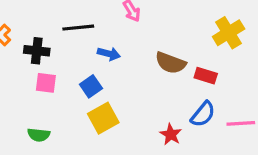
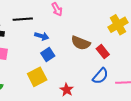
red rectangle: (206, 76) -> (103, 52), turned 32
blue square: (91, 86) -> (48, 55), moved
red star: (171, 134) -> (67, 90), moved

